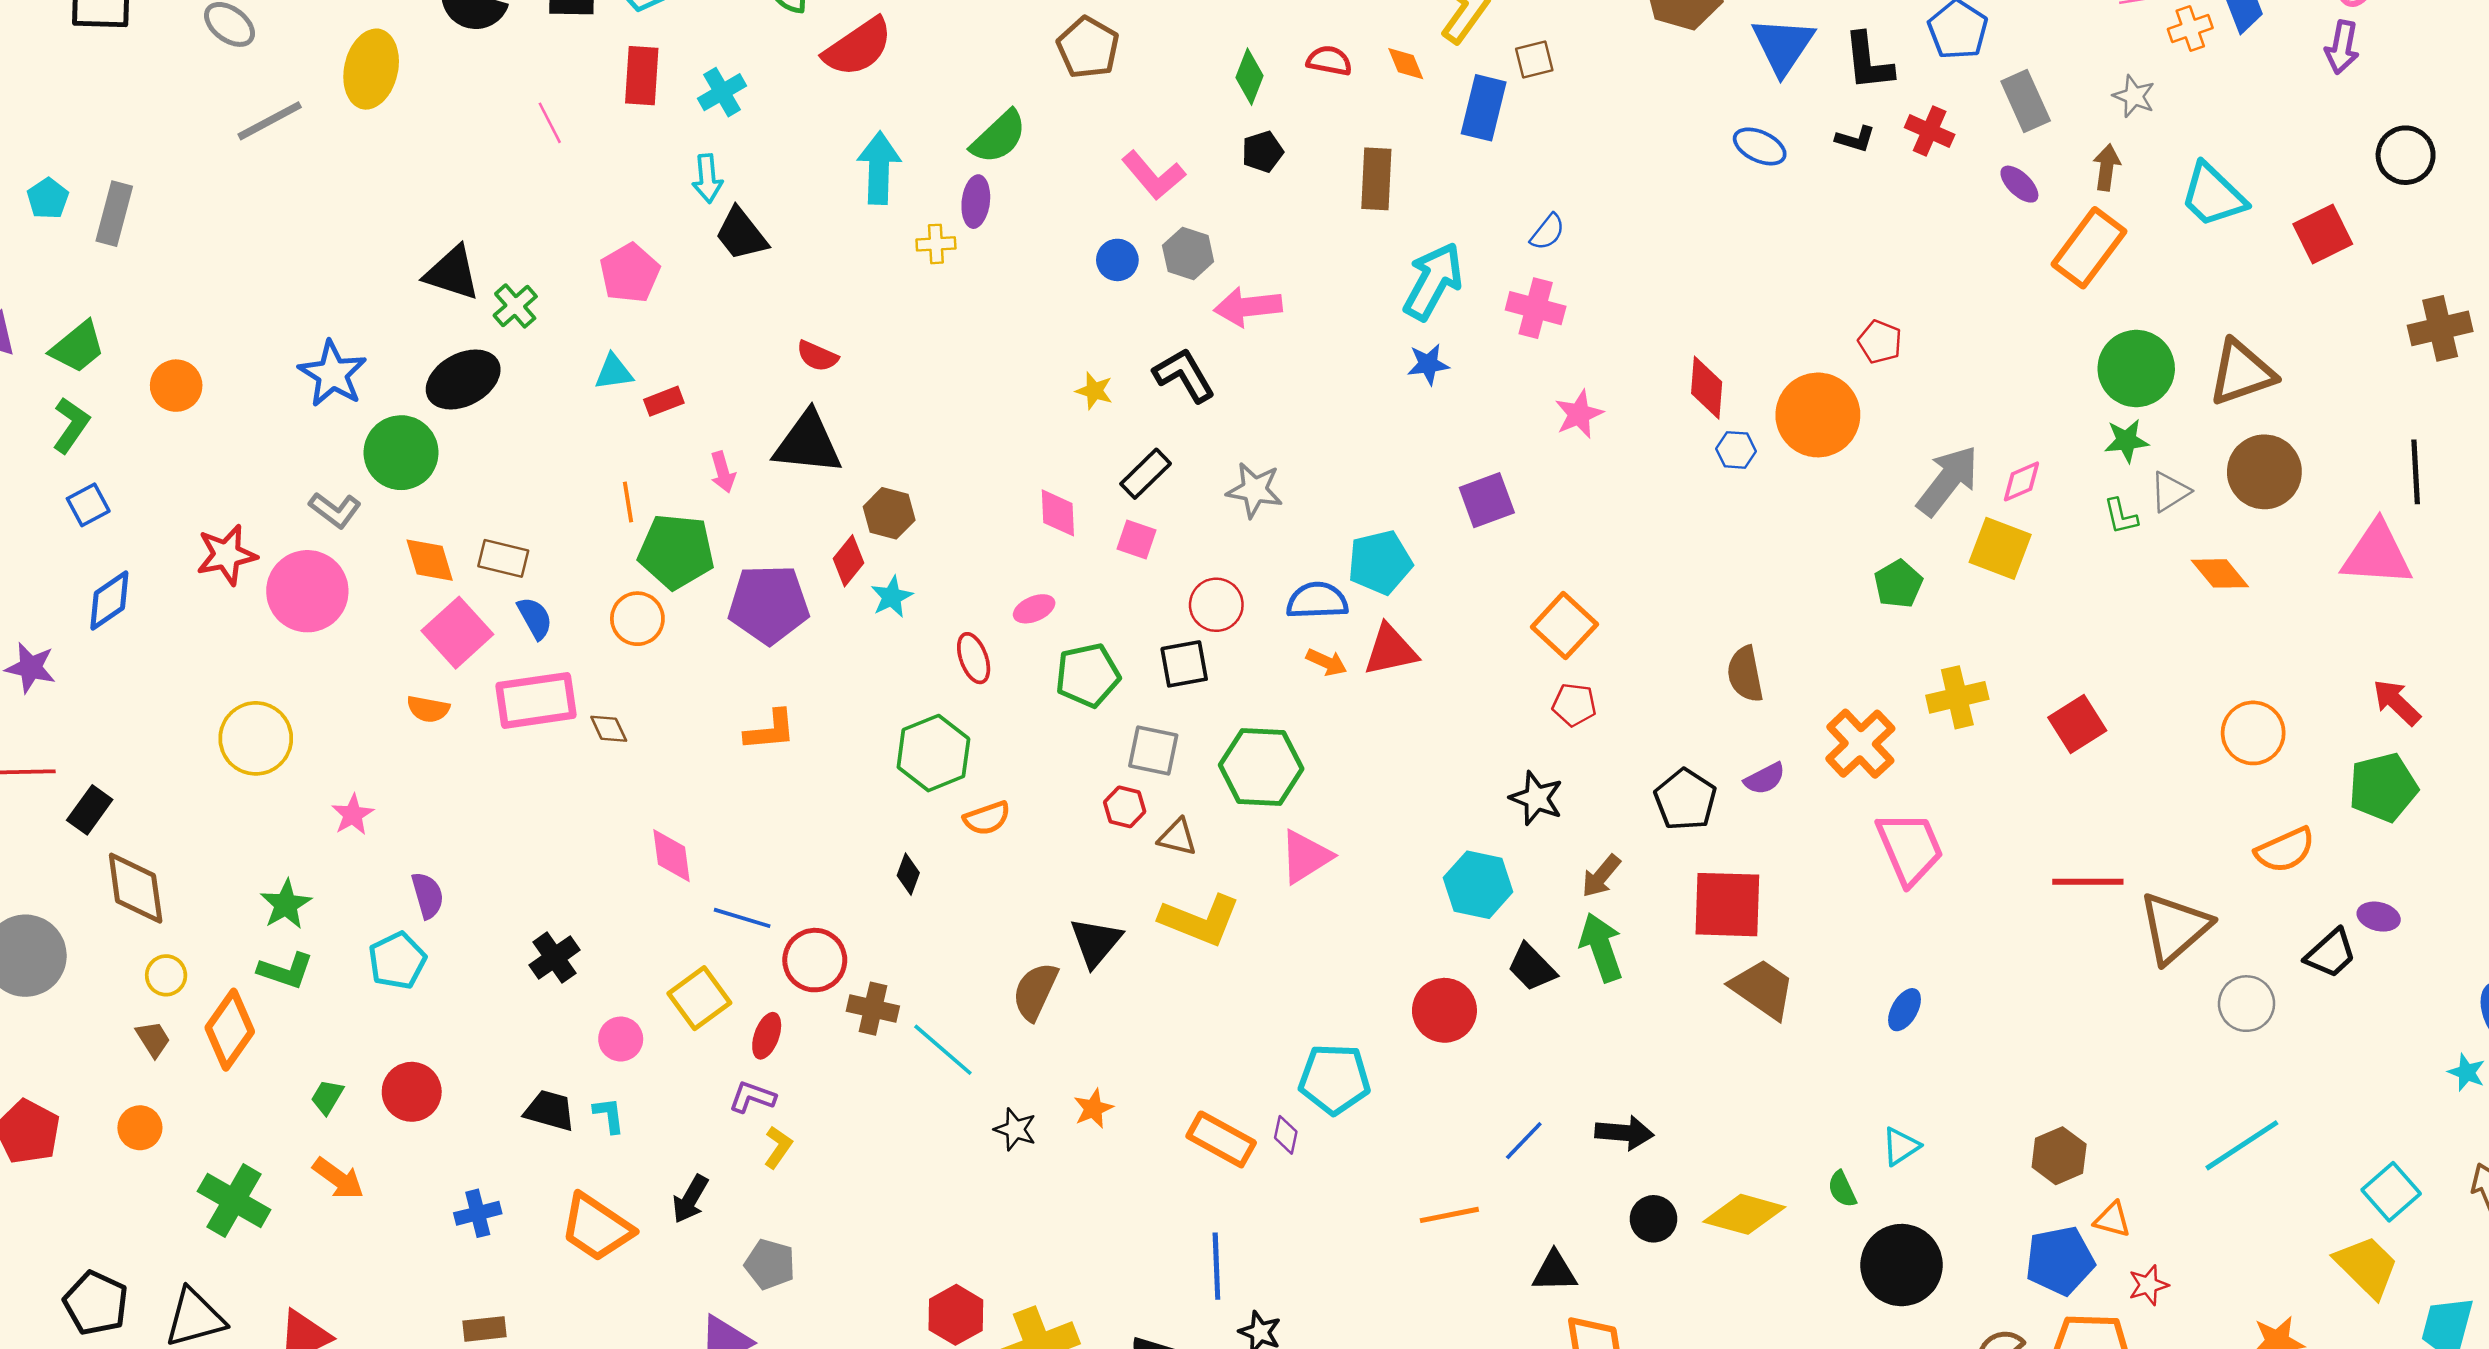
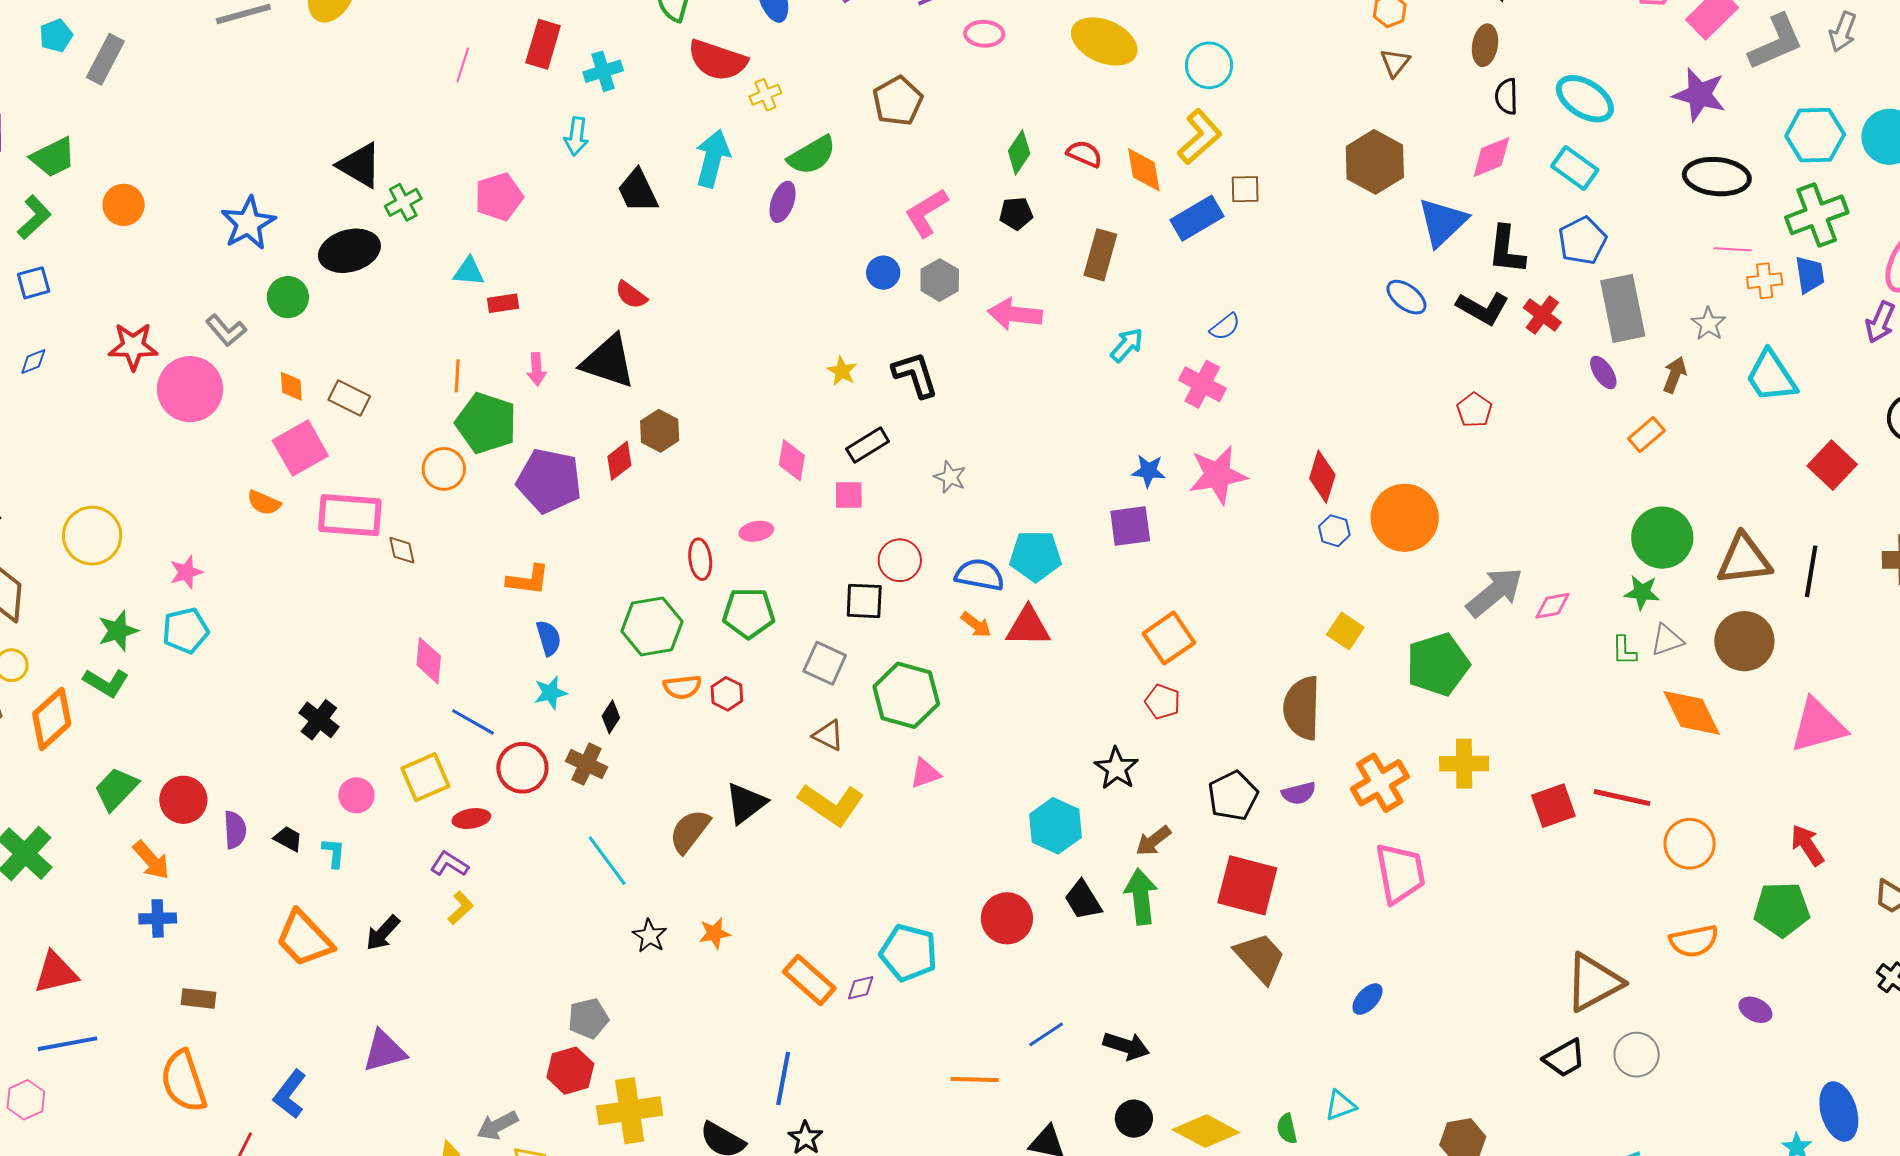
red semicircle: (858, 47) -> (717, 60), turned 40
orange diamond: (1406, 64) -> (1144, 170), size x1.4
gray rectangle: (2026, 101) -> (1623, 308), size x1.4
blue rectangle: (1484, 108) -> (1197, 218), turned 33
pink line: (550, 123) -> (463, 65), turned 32
black L-shape: (1855, 139) -> (1483, 308), size x1.6
pink L-shape: (1153, 175) -> (926, 213), turned 86
cyan trapezoid: (2213, 195) -> (1771, 376), moved
black trapezoid: (741, 234) -> (638, 191), moved
red square: (2323, 234) -> (1832, 465), turned -33
yellow cross: (936, 244) -> (765, 95), moved, turned -32
orange rectangle: (2089, 248) -> (1647, 435), size x0.6
cyan arrow: (1433, 281) -> (1127, 345), size x0.6
pink arrow: (1248, 307) -> (1015, 314), moved
red pentagon: (1880, 342) -> (1474, 410), moved
blue star: (1428, 364) -> (1149, 471), moved
pink star: (1579, 414) -> (1218, 475), size x1.5
green circle: (401, 453) -> (288, 297), size x0.7
black line: (2416, 472) -> (1811, 571), moved
gray star: (1255, 490) -> (950, 477), size x0.7
pink square: (1137, 539) -> (849, 495), turned -32
yellow square: (2000, 548) -> (1345, 631), moved, size x0.7
pink triangle: (2377, 554) -> (1818, 726), turned -32
orange diamond: (430, 560) -> (291, 386), size x0.7
orange diamond: (2220, 573) -> (1692, 713), size x1.4
green pentagon: (1898, 584) -> (1438, 664), size x1.6
cyan star: (892, 597) -> (550, 693), moved
blue diamond: (109, 600) -> (33, 361), size x0.6
blue semicircle: (535, 618) -> (549, 638), moved
brown semicircle: (1745, 674) -> (1302, 708), size x1.4
green pentagon: (1088, 675) -> (749, 613), moved
yellow circle: (256, 738) -> (92, 536), moved
red hexagon: (1125, 807) -> (727, 694), moved
pink triangle: (1305, 857) -> (925, 773), size x0.7
red line: (2088, 882) -> (1622, 798), moved
purple semicircle: (428, 895) -> (235, 830), moved
black trapezoid: (2331, 953) -> (1564, 1058), moved
black cross: (554, 958) -> (319, 720), turned -30
cyan pentagon: (397, 961) -> (185, 631), moved
brown cross: (873, 1009) -> (586, 764), moved
red ellipse: (767, 1036) -> (471, 819), turned 48
green trapezoid: (327, 1097) -> (116, 789), size x1.6
black trapezoid: (550, 1111) -> (288, 839), size x0.7
purple diamond: (1286, 1135) -> (861, 988), turned 52
orange arrow: (338, 1179) -> (151, 860), moved
blue cross: (478, 1213) -> (158, 918), moved
gray pentagon: (770, 1264) -> (588, 1018), moved, turned 30

